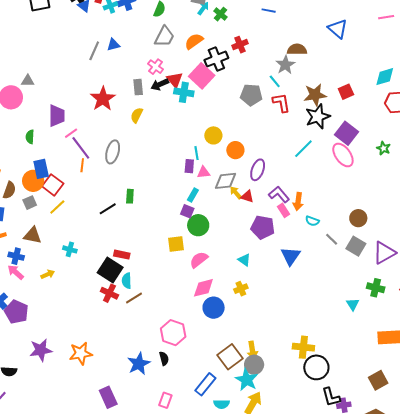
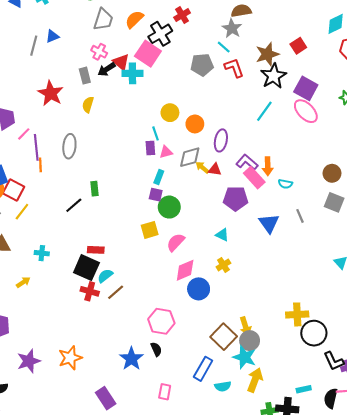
purple line: (81, 148) -> (36, 147), turned 40
pink rectangle: (284, 210) -> (254, 178), size x1.5
gray line: (332, 239) -> (300, 216), moved, turned 32
cyan semicircle: (127, 281) -> (105, 276), turned 63

